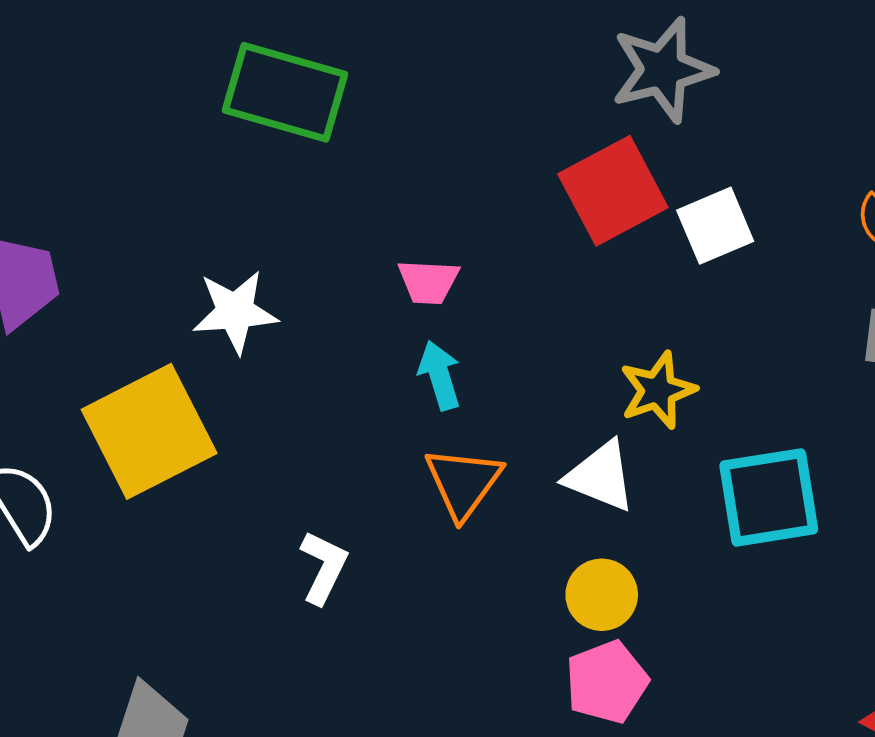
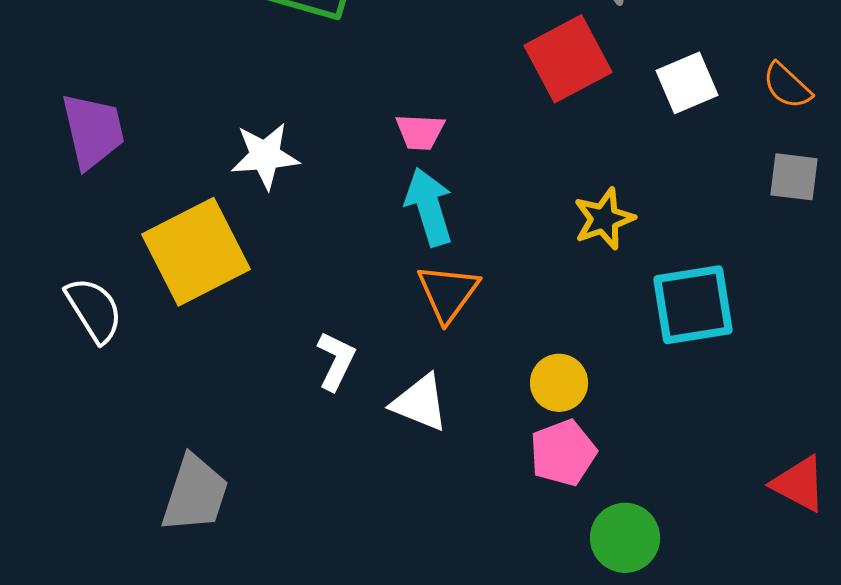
white square: (715, 226) -> (687, 83), moved
cyan arrow: (440, 375) -> (429, 207), size x1.4
white triangle: (600, 476) -> (420, 403), moved

